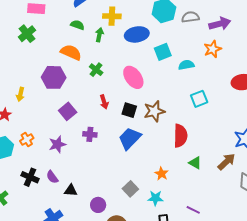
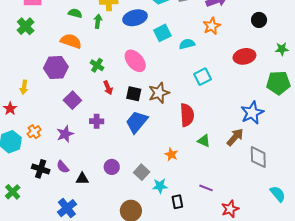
green cross: (96, 70) -> (97, 65), moved
cyan star: (155, 198) -> (160, 186), moved
purple circle: (98, 205) -> (112, 167), moved

